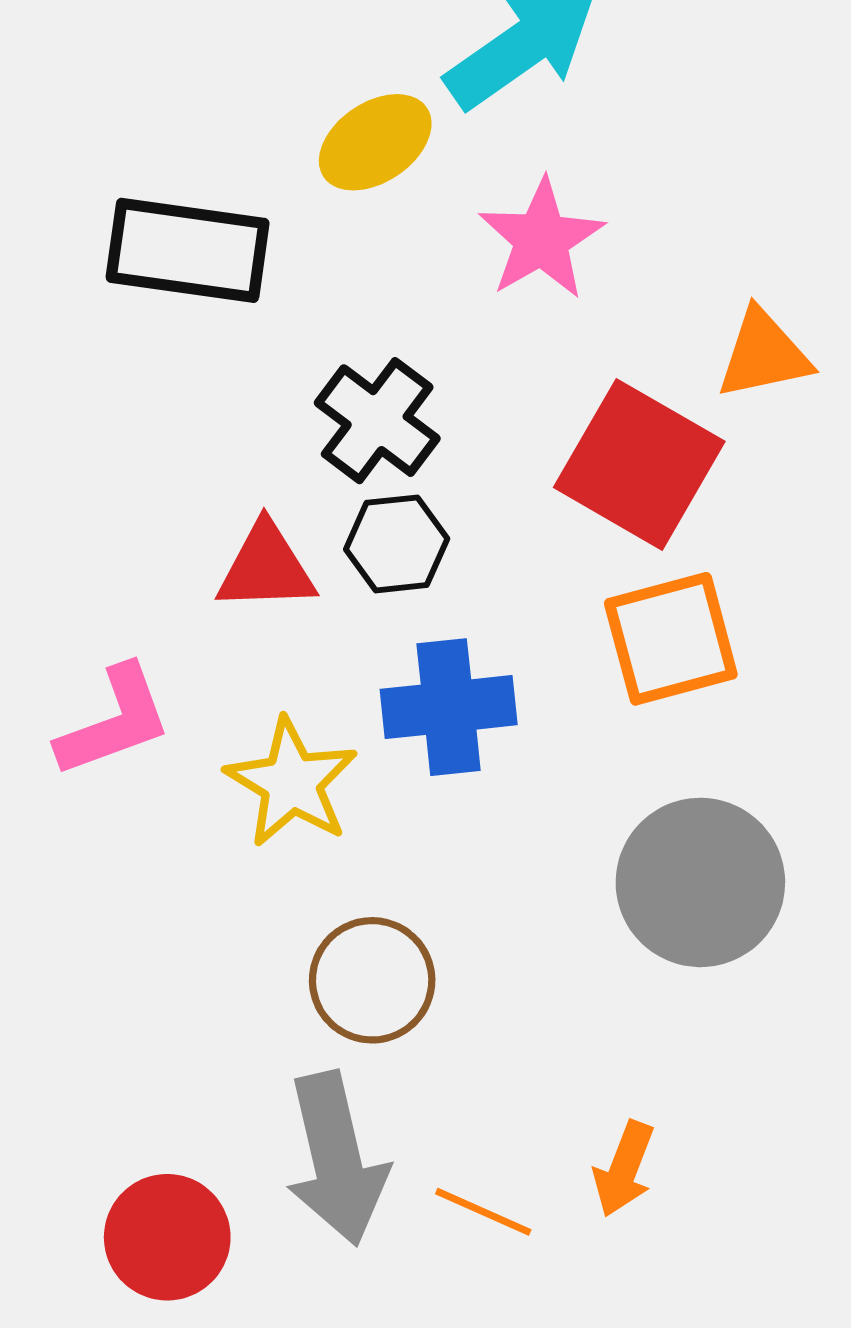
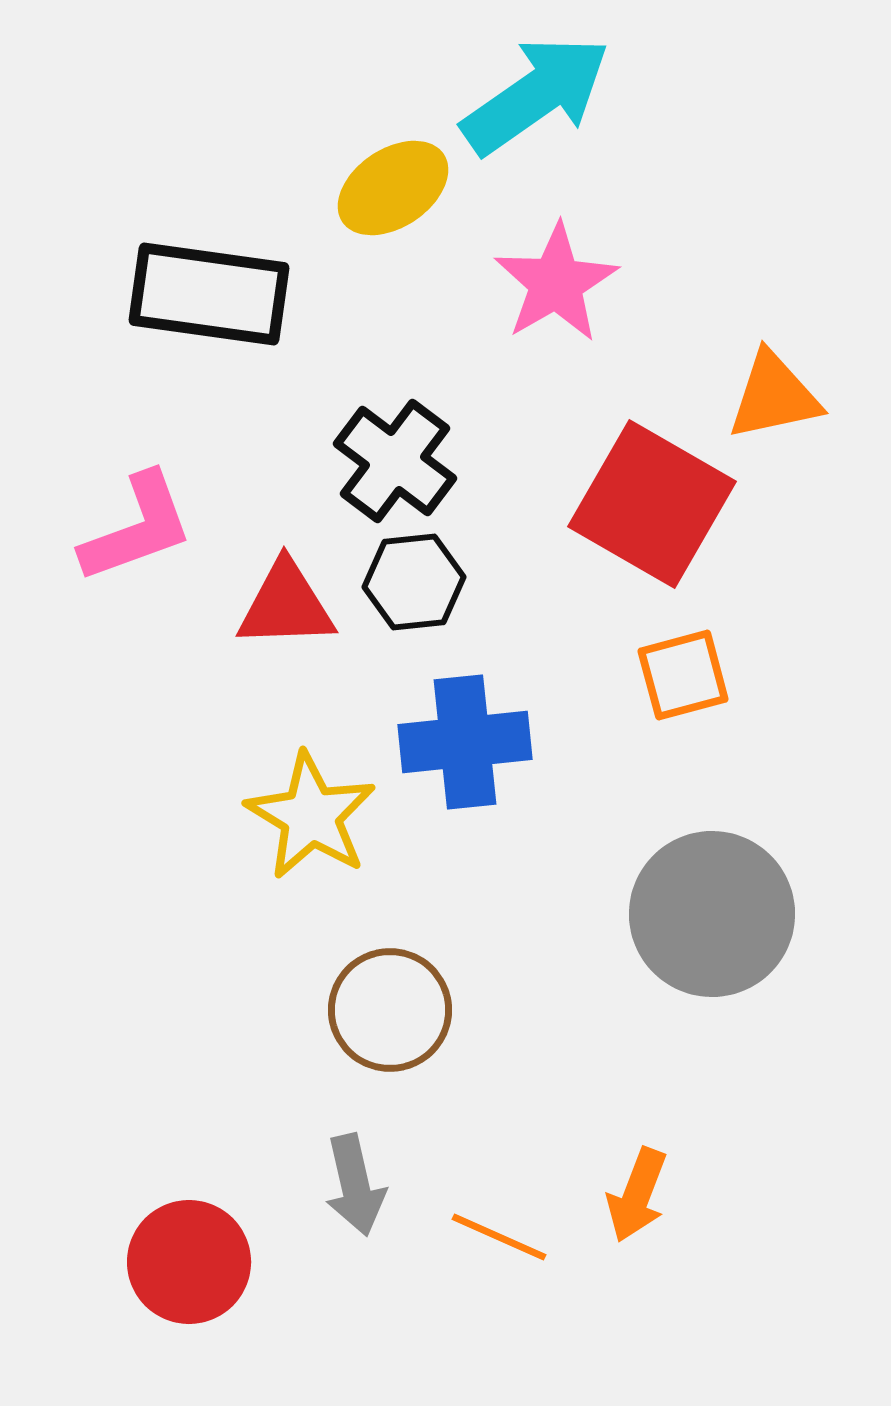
orange square: (671, 639) -> (683, 675), size x0.7
pink L-shape: (114, 721) -> (137, 528), moved
gray arrow: (336, 1159) -> (355, 1185), size x0.6

